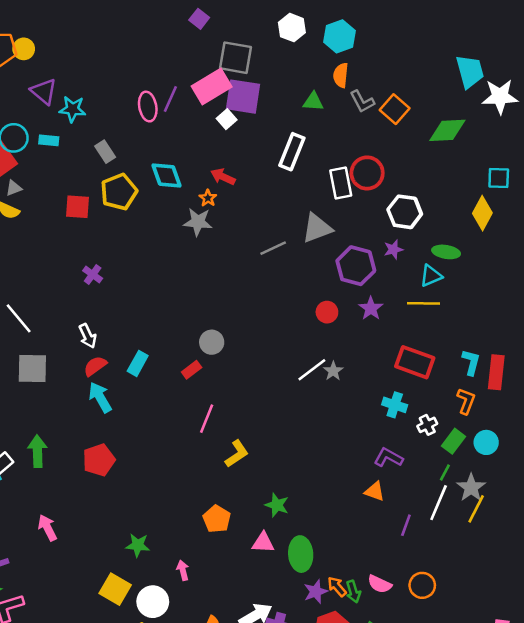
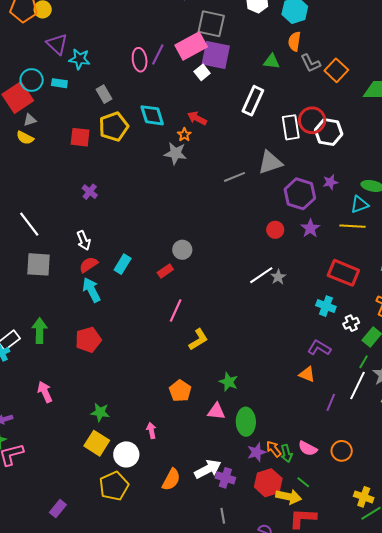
white hexagon: (405, 212) -> (329, 132), moved
green star: (138, 545) -> (100, 412), moved

